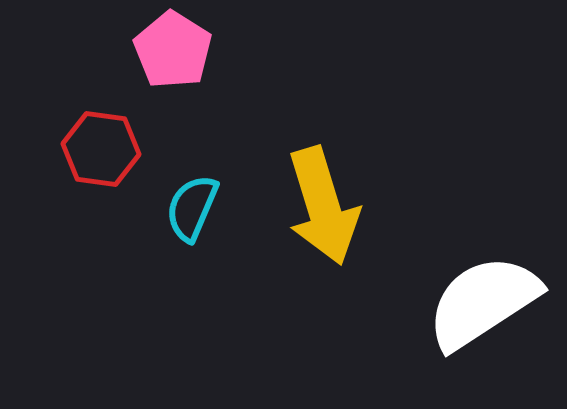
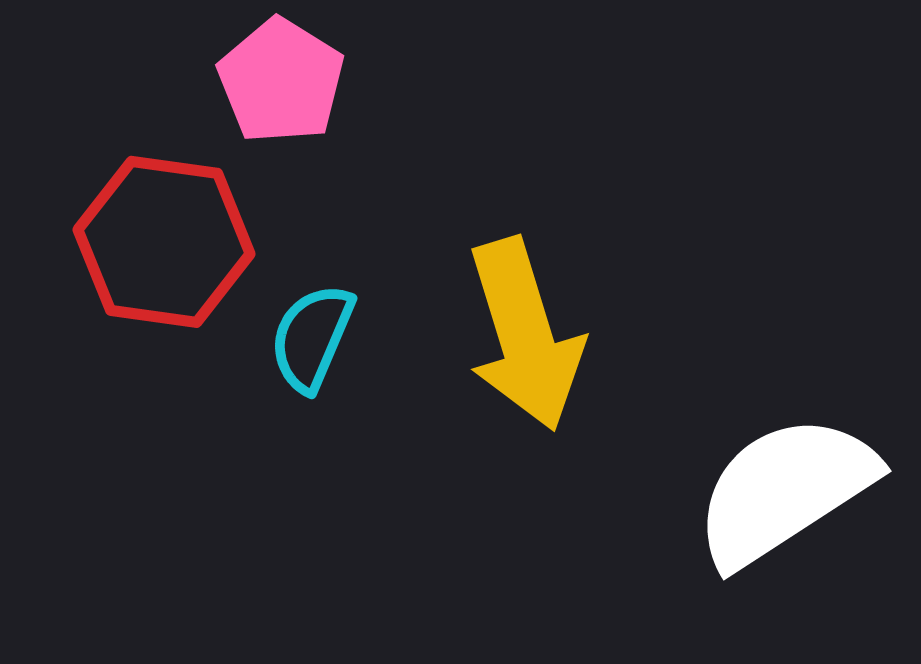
red hexagon: (101, 149) -> (164, 242), size x1.4

